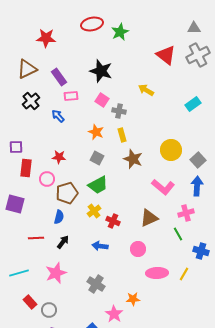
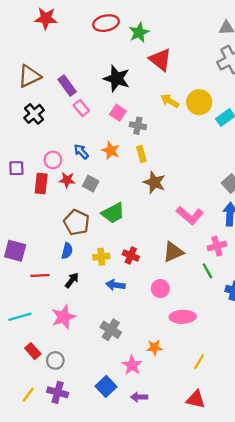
red star: (46, 38) -> (46, 18), moved
red triangle: (166, 55) -> (160, 60), moved
pink rectangle: (71, 96) -> (81, 108), turned 56
blue arrow: (58, 116) -> (81, 152), moved
yellow circle: (171, 150) -> (199, 102), moved
gray square: (97, 158) -> (91, 184), moved
red rectangle: (26, 168) -> (41, 184), moved
pink circle: (47, 179) -> (53, 160), moved
brown pentagon: (67, 193) -> (77, 222), turned -30
purple square: (15, 204) -> (15, 251), moved
yellow cross: (94, 211) -> (101, 257), moved, turned 32
yellow line: (184, 274) -> (199, 362), moved

